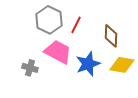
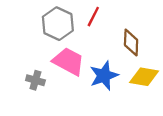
red line: (76, 25) -> (93, 17), moved

